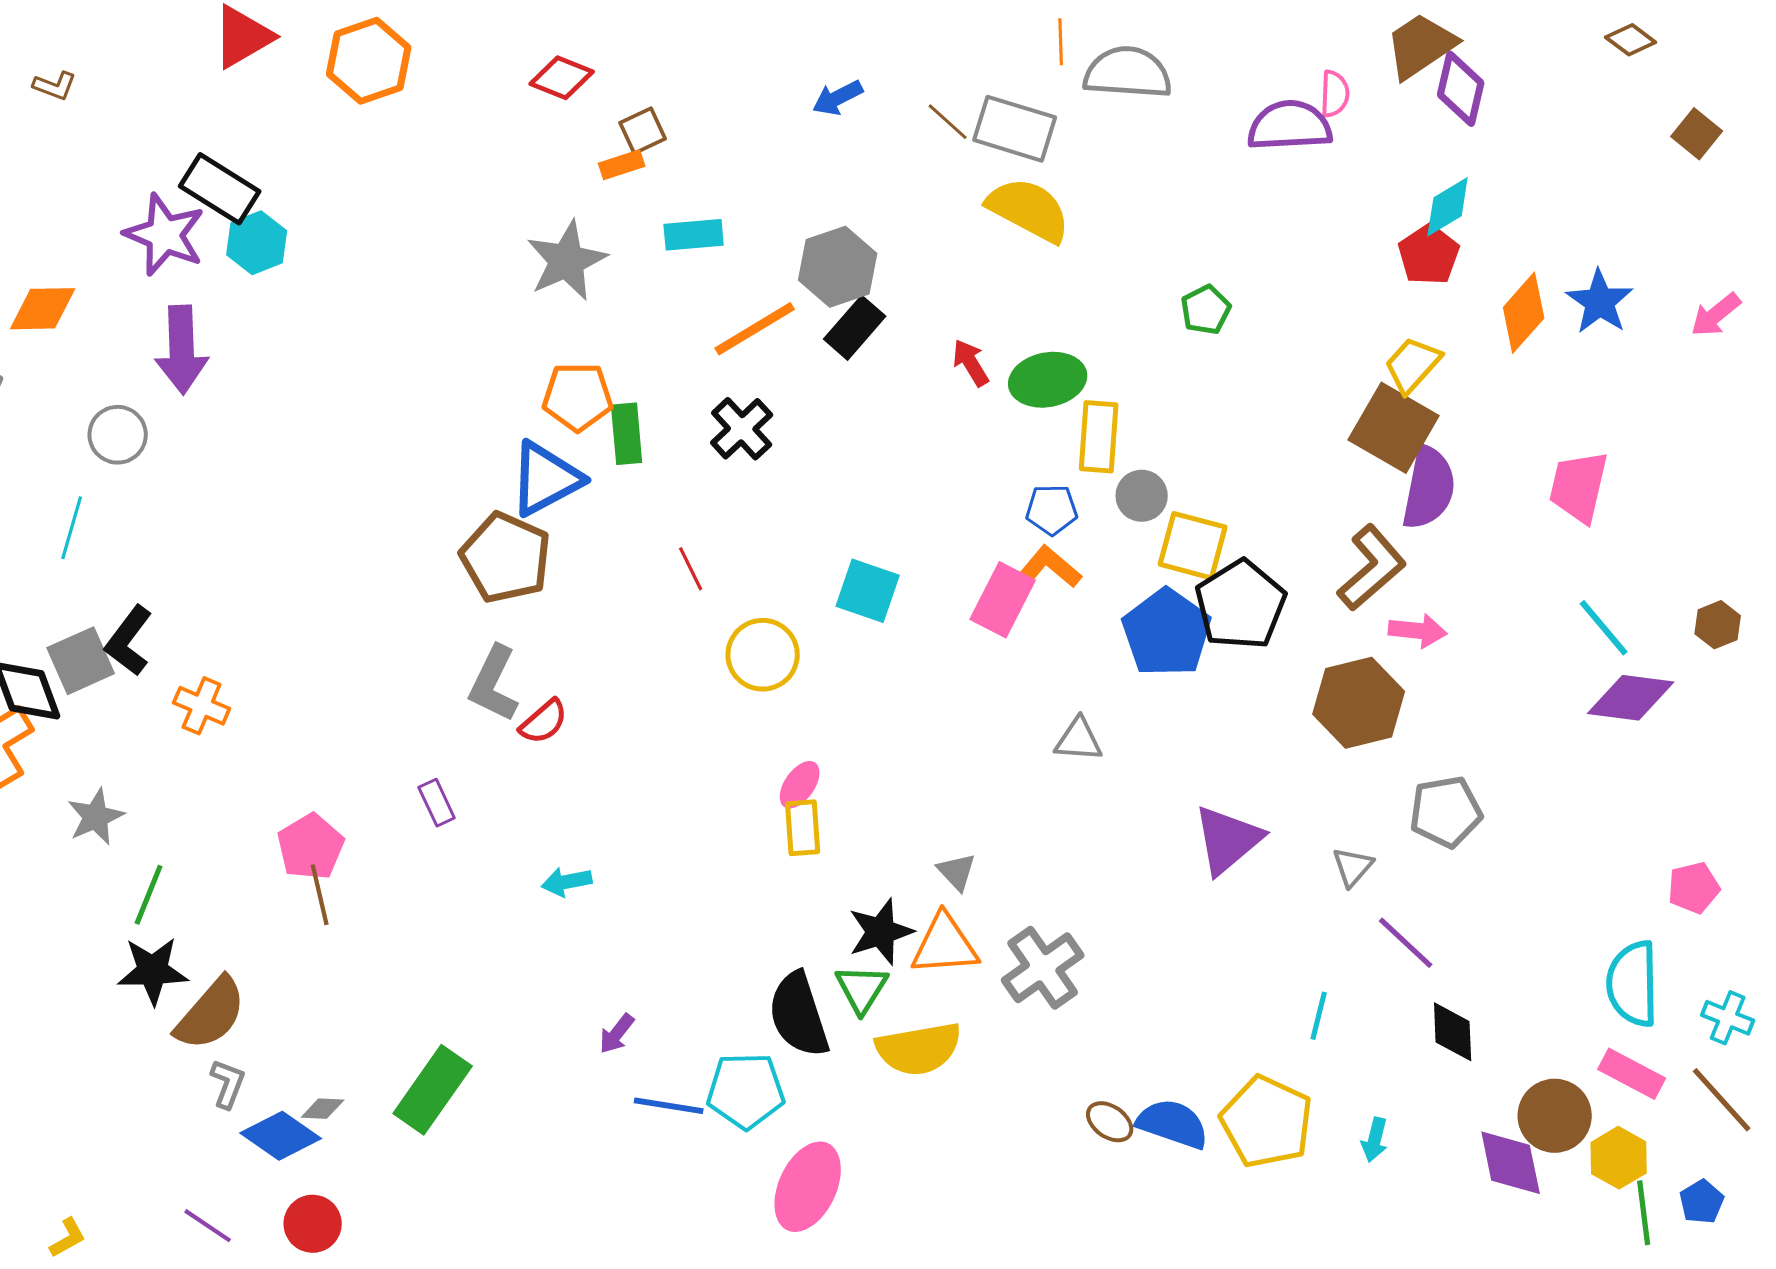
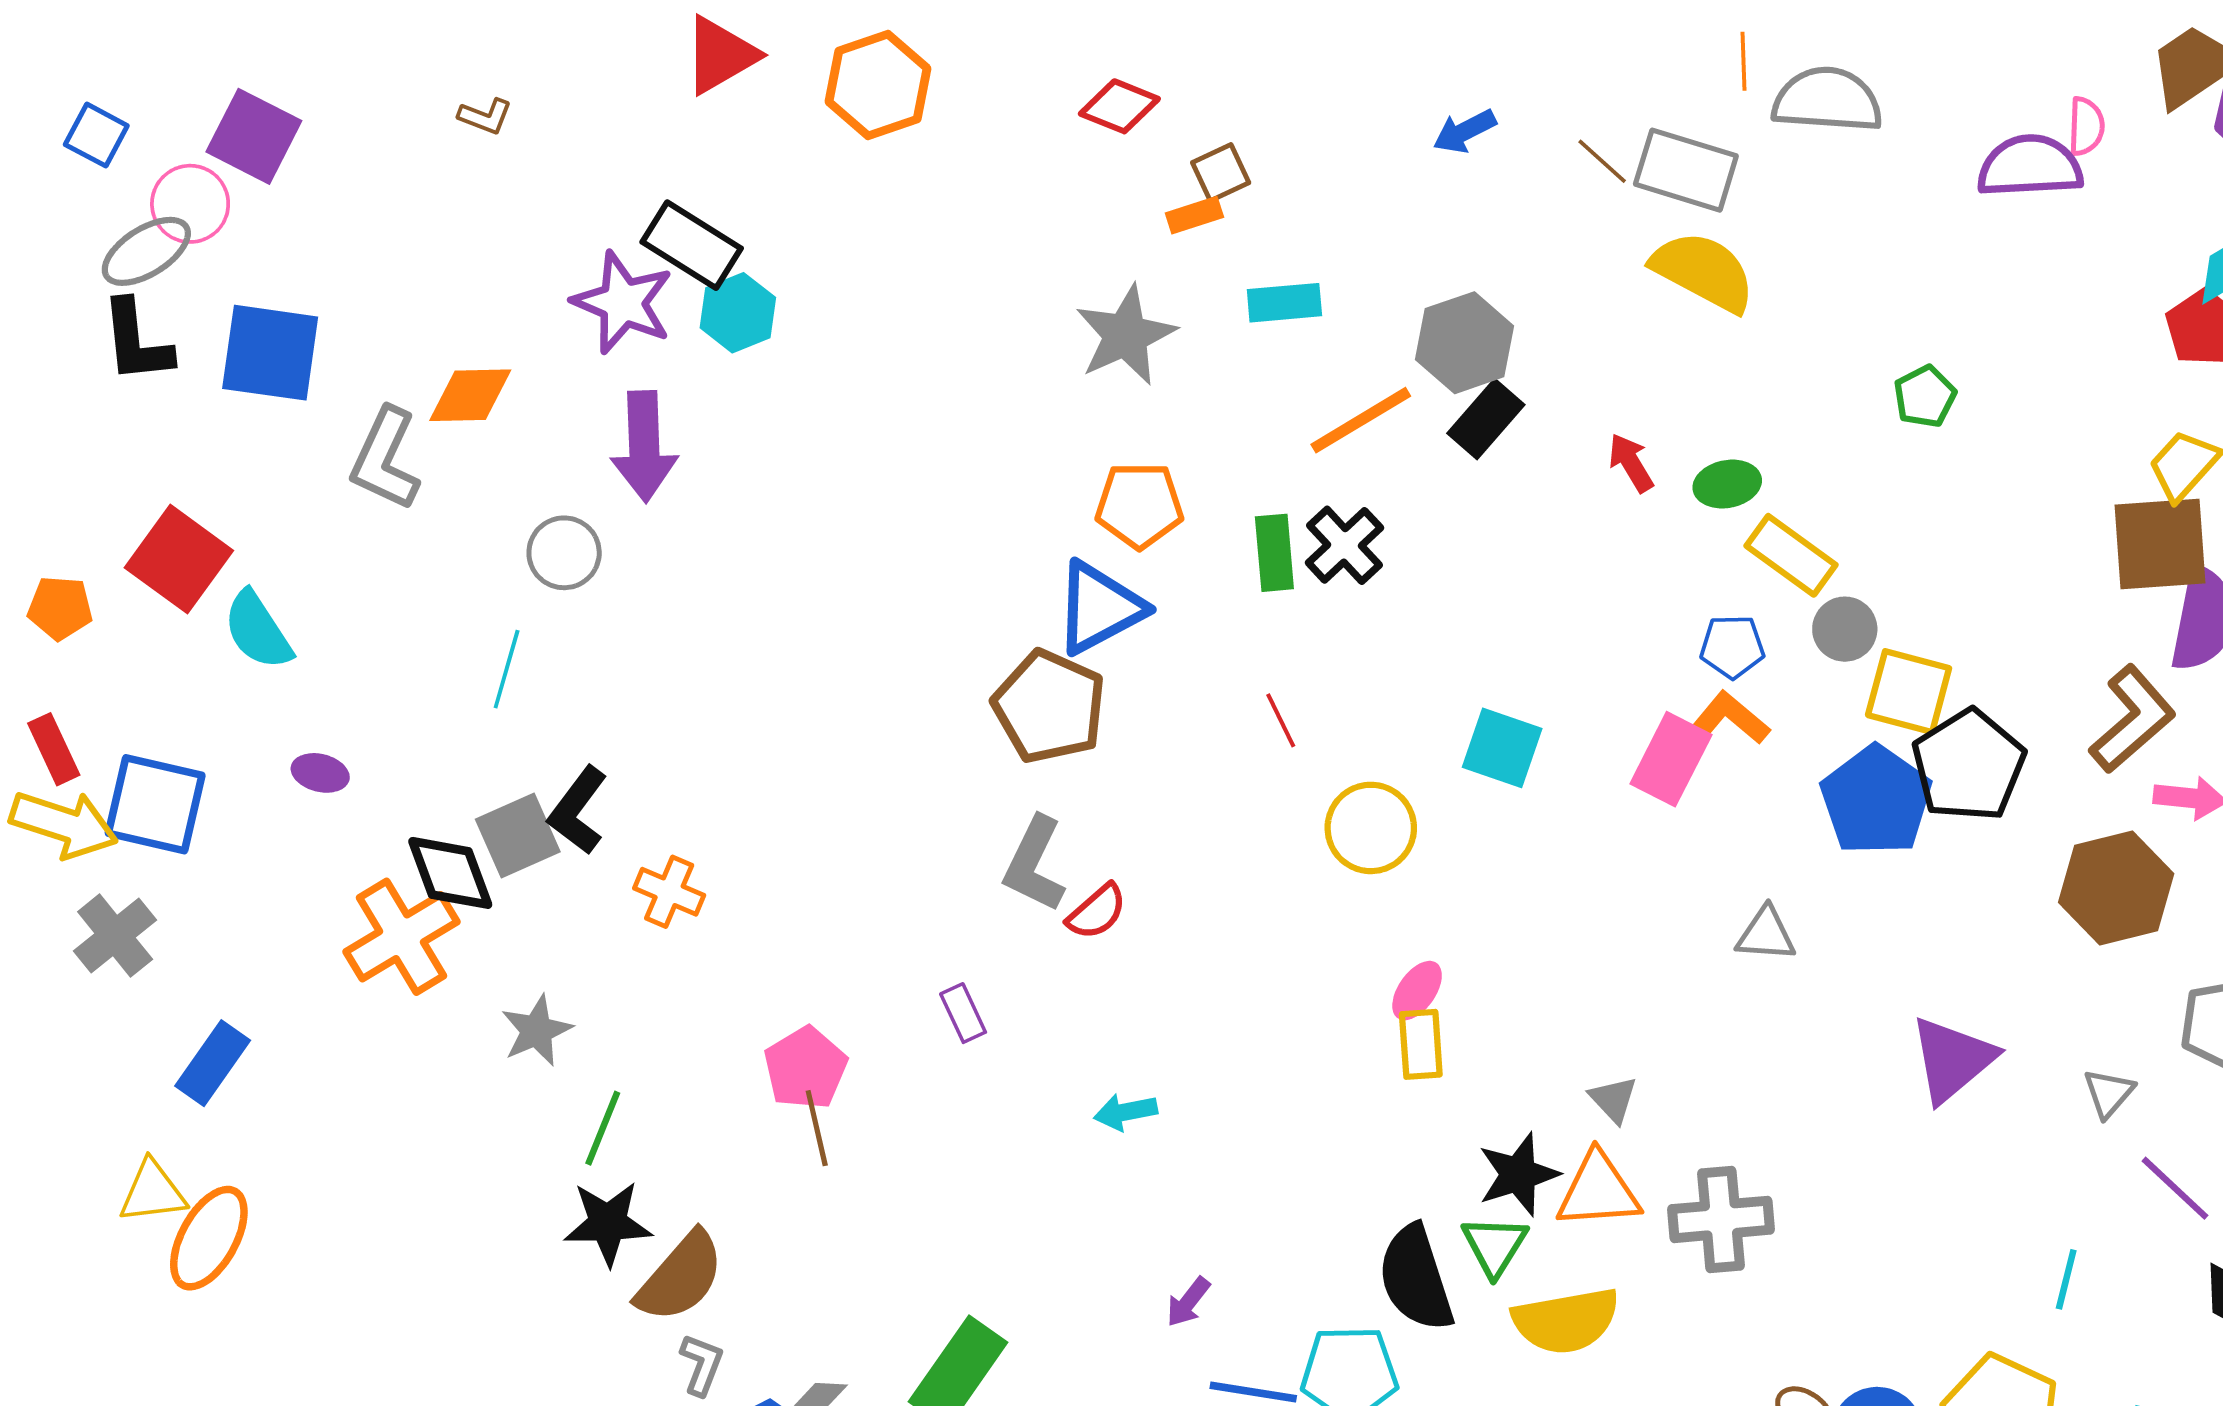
green ellipse: (1048, 380) -> (1727, 484), size x0.7
brown square: (1394, 428) -> (2160, 544), turned -34
green rectangle: (627, 434) -> (1274, 553), moved
yellow rectangle: (1099, 437) -> (1791, 555), turned -58
gray cross: (1043, 968) -> (1721, 1219), turned 30

